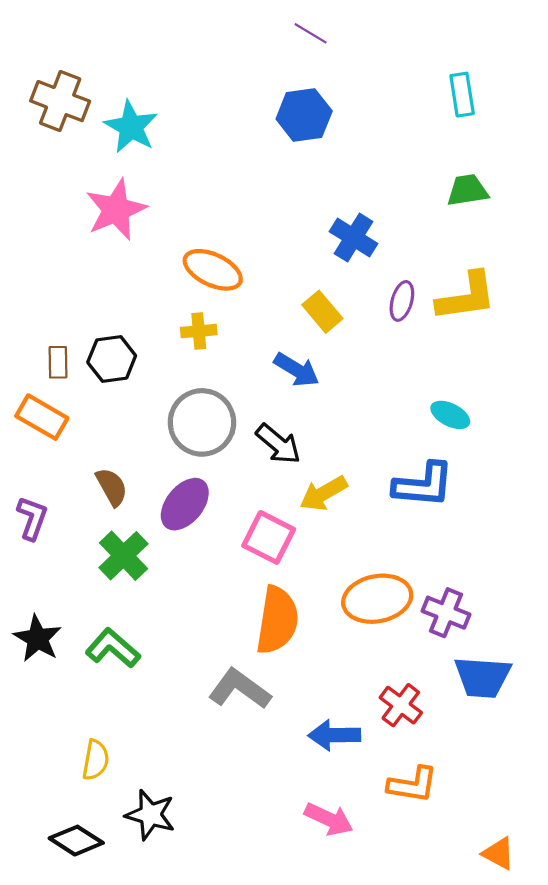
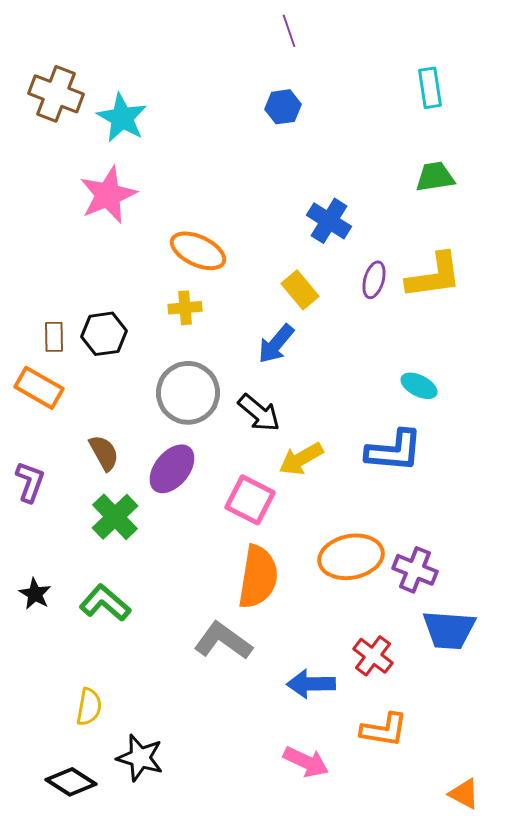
purple line: (311, 33) -> (289, 31), turned 40
blue hexagon: (304, 115) -> (283, 107), size x0.7
blue arrow: (297, 370) -> (276, 344), turned 99
black star: (38, 638) -> (35, 594), size x0.7

